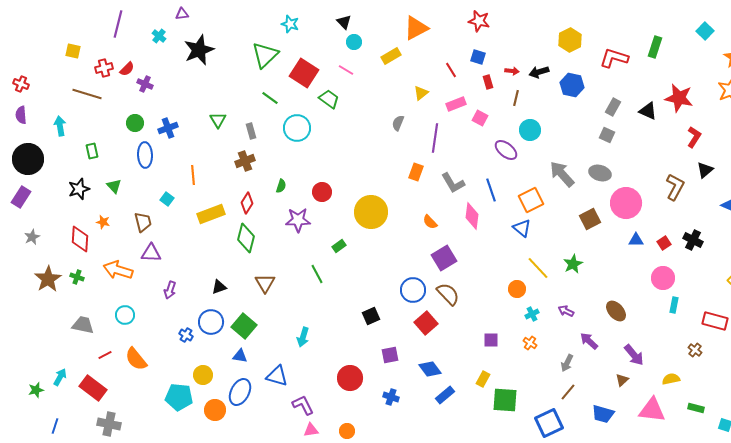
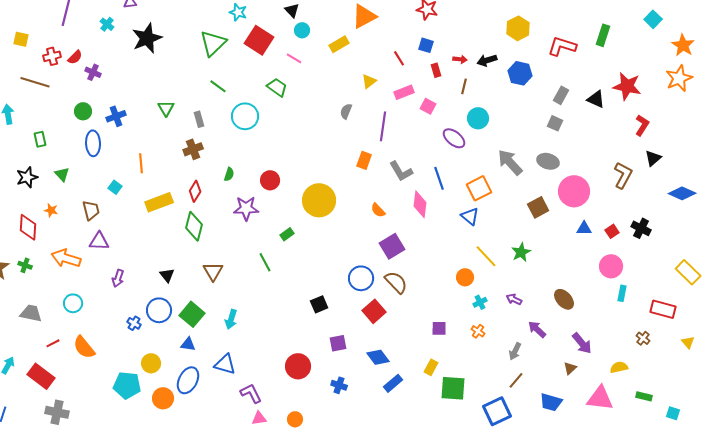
red square: (304, 73) -> (259, 40), moved
black triangle: (219, 287) -> (167, 275), turned -49
cyan arrow: (303, 337) -> (231, 319), moved

